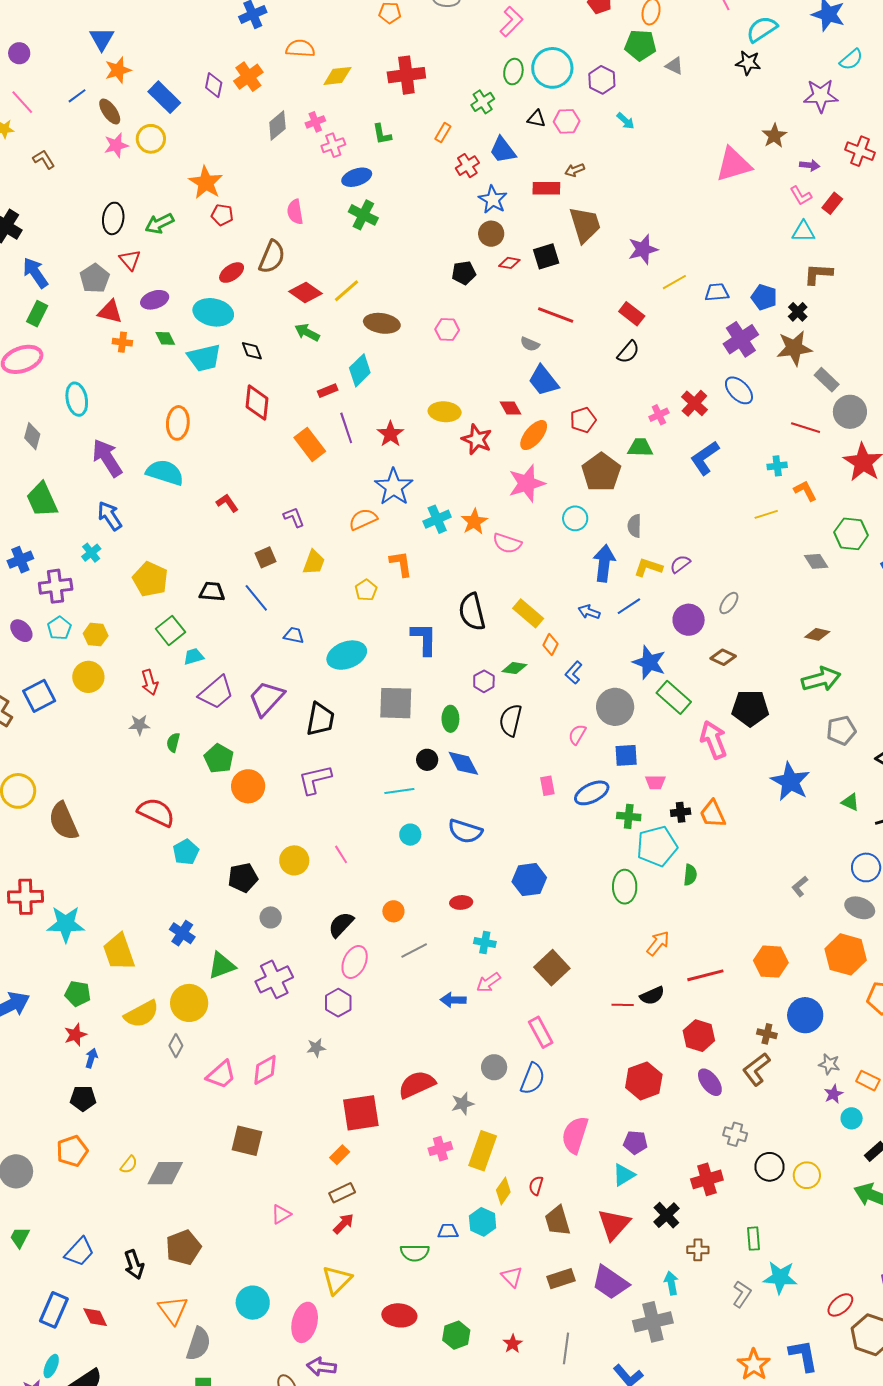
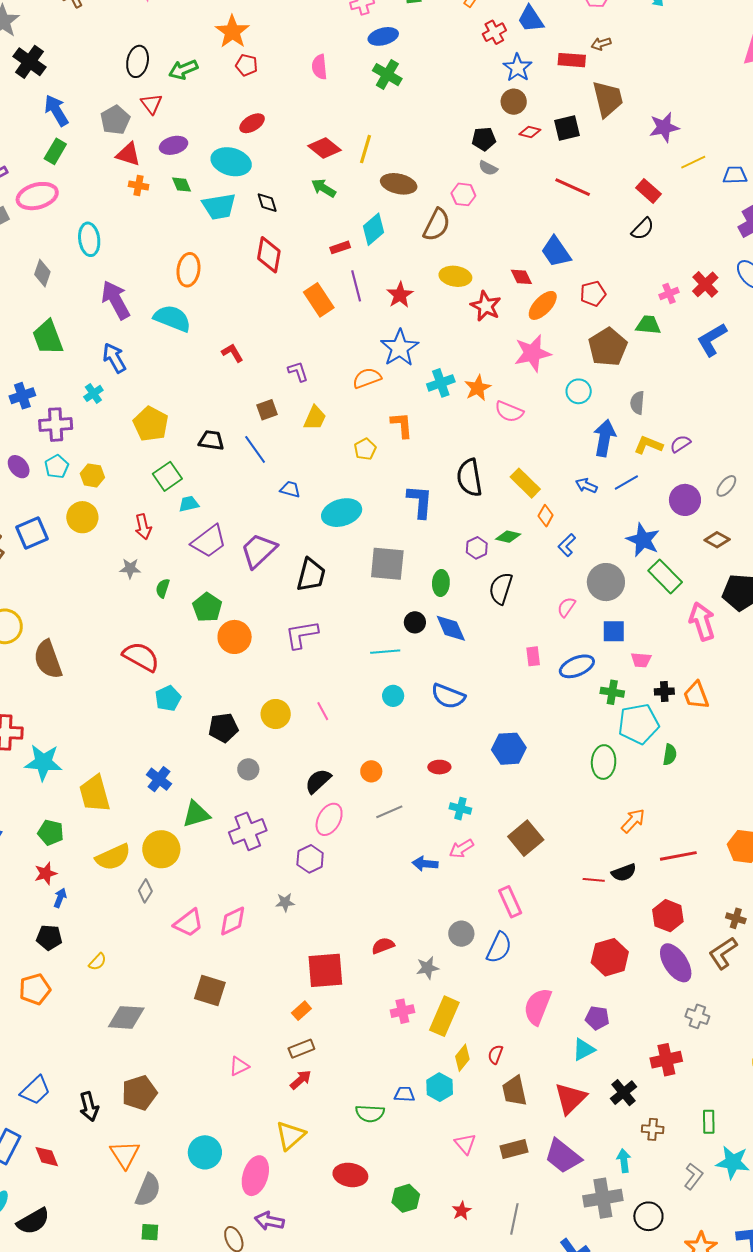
brown semicircle: (272, 257) -> (437, 225), moved
yellow line: (346, 291) -> (365, 149), turned -36
gray semicircle: (530, 344) -> (488, 168), moved
purple ellipse: (710, 1082) -> (676, 963), size x1.4
red semicircle: (417, 1085) -> (383, 946), size x0.6
yellow semicircle: (129, 1165) -> (98, 962), moved
black circle: (769, 1167) -> (648, 1216), moved

